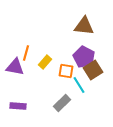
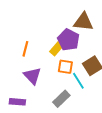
purple pentagon: (84, 57) -> (68, 40), moved
yellow rectangle: (45, 62) -> (56, 49), moved
purple triangle: (15, 67) -> (32, 76), moved, turned 36

